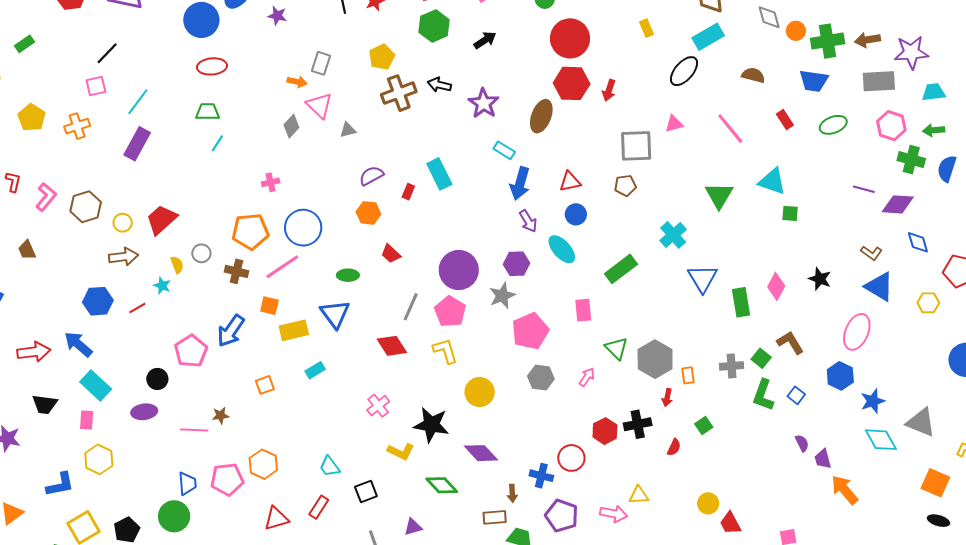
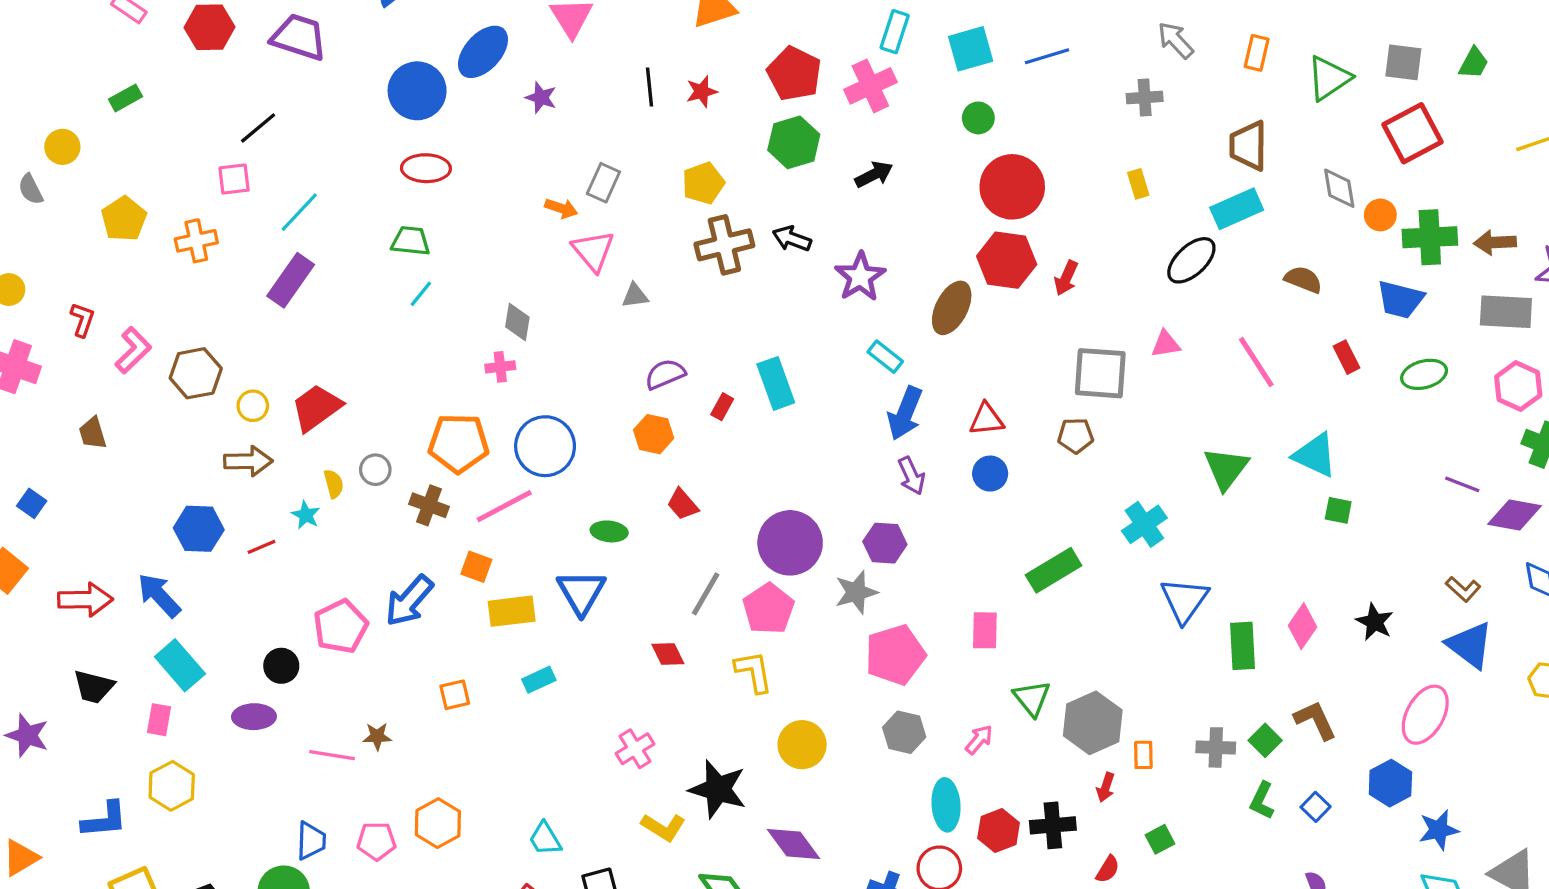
gray diamond: (291, 126) -> (517, 322), moved, turned -40
cyan ellipse: (562, 249) -> (946, 805), moved, turned 32
red diamond: (392, 346) -> (668, 654), size x0.7
green L-shape: (763, 395) -> (1262, 801), size x0.7
pink pentagon: (227, 479) -> (376, 841), size x0.7

